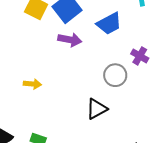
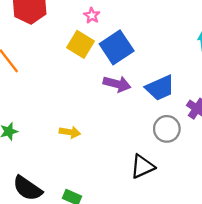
blue trapezoid: (109, 24) -> (160, 88), moved

